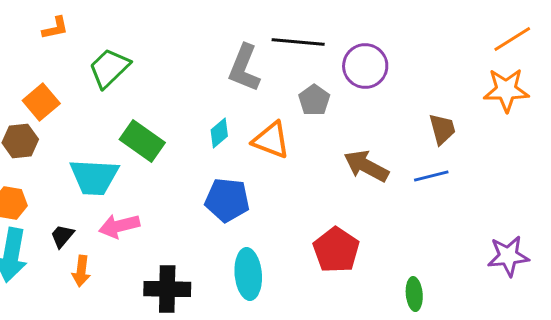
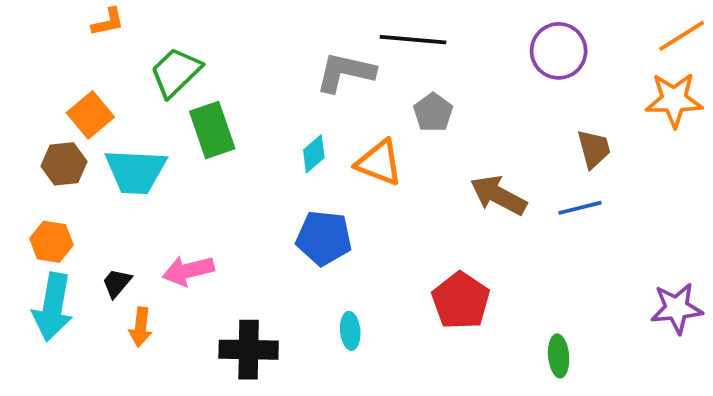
purple circle: (365, 66) -> (559, 51), moved
gray L-shape: (244, 68) -> (345, 72), turned 81
green rectangle: (142, 141) -> (212, 130), moved, turned 36
cyan trapezoid: (94, 177) -> (136, 171), moved
cyan ellipse: (248, 274) -> (350, 331), size x0.6

